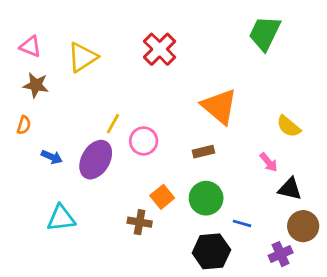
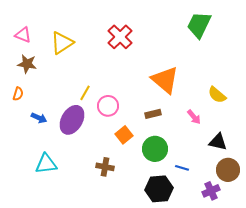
pink arrow: (269, 162) -> (194, 117), moved
orange square: (162, 197) -> (124, 135), moved

